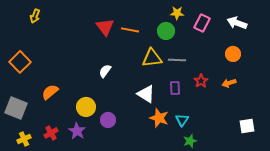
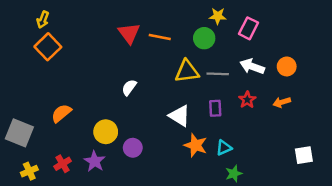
white arrow: (237, 23) -> (252, 66), moved
orange square: (20, 62) -> (48, 47), moved
cyan triangle: (182, 120) -> (224, 148), turned 32

